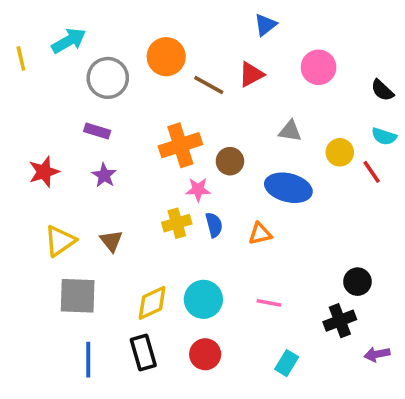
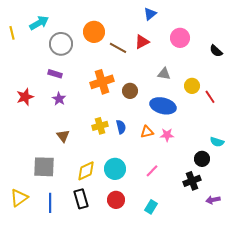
cyan semicircle: (384, 136) -> (217, 142), moved
pink star: (198, 190) -> (167, 135), moved
yellow triangle: (60, 241) -> (19, 198), moved
pink line: (269, 303) -> (152, 171), turned -56
cyan rectangle: (287, 363) -> (151, 207), moved

